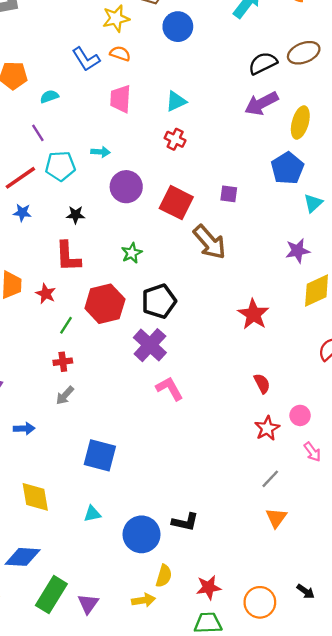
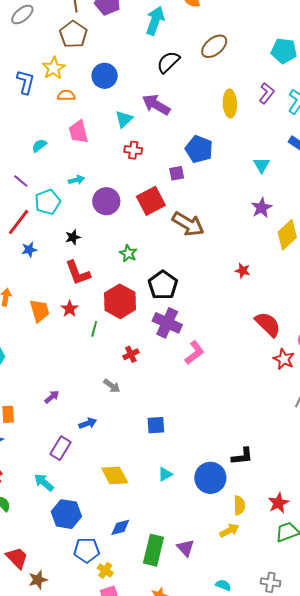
blue circle: (178, 27) -> (105, 76), moved
blue L-shape: (86, 59) -> (25, 82), moved, turned -115
black semicircle: (263, 63) -> (168, 62), moved
cyan semicircle: (49, 96) -> (39, 146), moved
purple arrow: (261, 104) -> (156, 105), moved, turned 76
blue pentagon: (287, 168) -> (199, 149), moved
purple square: (229, 194) -> (177, 173), moved
red square: (176, 203) -> (151, 201), turned -36
red star: (46, 294) -> (70, 309), turned 30
red star: (253, 314) -> (243, 271), size x0.6
red cross: (63, 362) -> (131, 354), moved
red semicircle: (262, 383) -> (268, 324), size x1.6
pink L-shape: (170, 389) -> (195, 353), turned 100
gray arrow: (65, 395) -> (112, 386), turned -78
blue square: (100, 455) -> (156, 425), size x0.7
blue diamond: (23, 557) -> (120, 527), size x0.7

